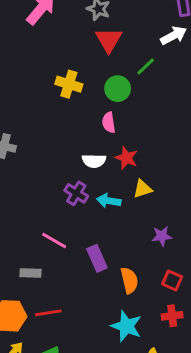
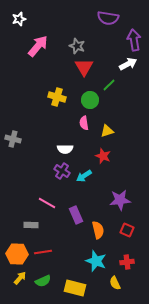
red star: (126, 158) -> (103, 156), moved
white semicircle: (94, 161) -> (65, 149), moved
yellow triangle: (143, 189) -> (107, 131), moved
cyan arrow: (109, 201) -> (84, 176), turned -42
purple star: (162, 236) -> (120, 200), size x1.5
red cross: (172, 316) -> (127, 262), moved

